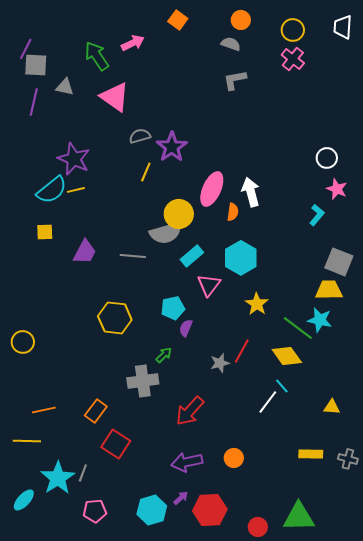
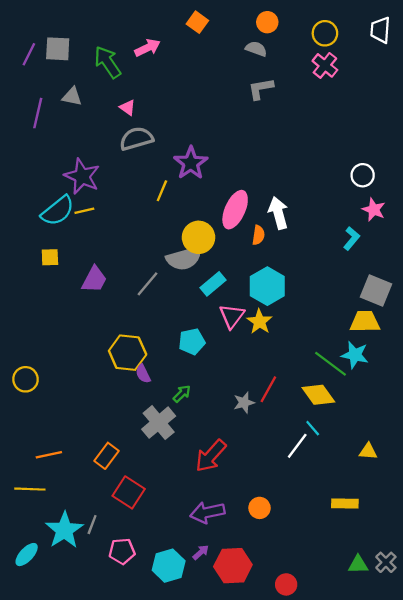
gray square: (36, 65) -> (58, 49), moved
pink triangle: (115, 97) -> (128, 108), size x0.5
gray semicircle: (140, 136) -> (136, 139), moved, size x1.4
gray line: (133, 256) -> (147, 284), turned -55
yellow star: (257, 304) -> (260, 322), moved
purple semicircle: (186, 328) -> (143, 374), moved, turned -48
gray cross: (143, 381) -> (159, 423), turned -32
gray cross: (348, 459) -> (386, 562), moved, turned 30
pink pentagon: (95, 511) -> (122, 551), moved
green triangle: (299, 517) -> (358, 564), moved, size x0.6

